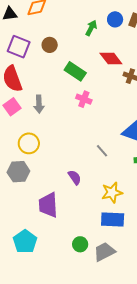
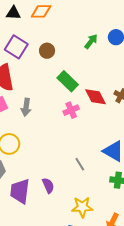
red diamond: (111, 59) -> (95, 97), moved
pink cross: (84, 99) -> (71, 110), turned 35
purple trapezoid: (48, 205) -> (20, 191), moved

